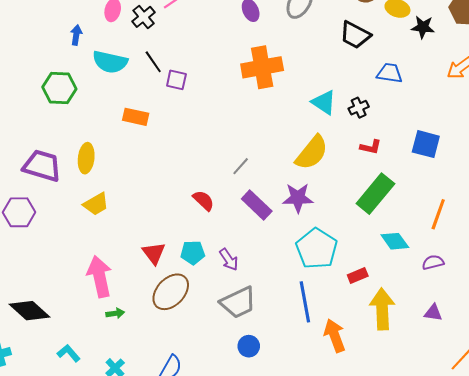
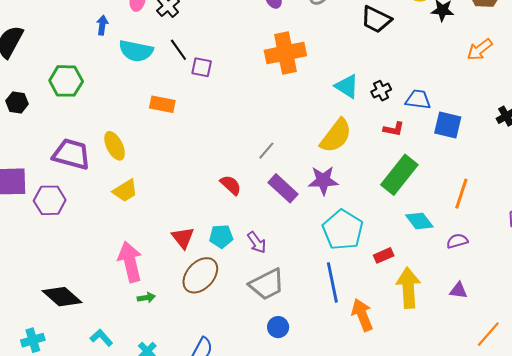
blue trapezoid: (390, 73) -> (418, 100), moved
green hexagon: (59, 88) -> (66, 81), moved
yellow ellipse: (86, 158) -> (115, 146), turned -32

